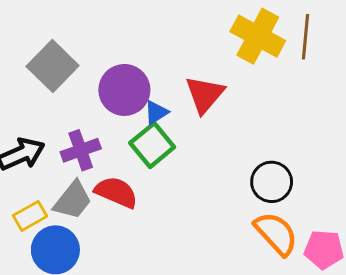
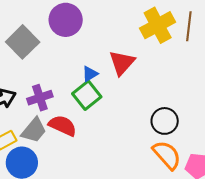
yellow cross: (258, 36) -> (158, 25), turned 32
purple circle: (124, 90) -> (66, 20), moved

